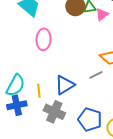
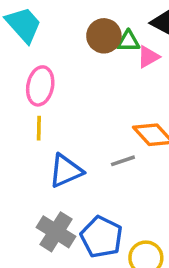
yellow line: (39, 91) -> (39, 128), moved
gray cross: (54, 112) -> (56, 232), moved

